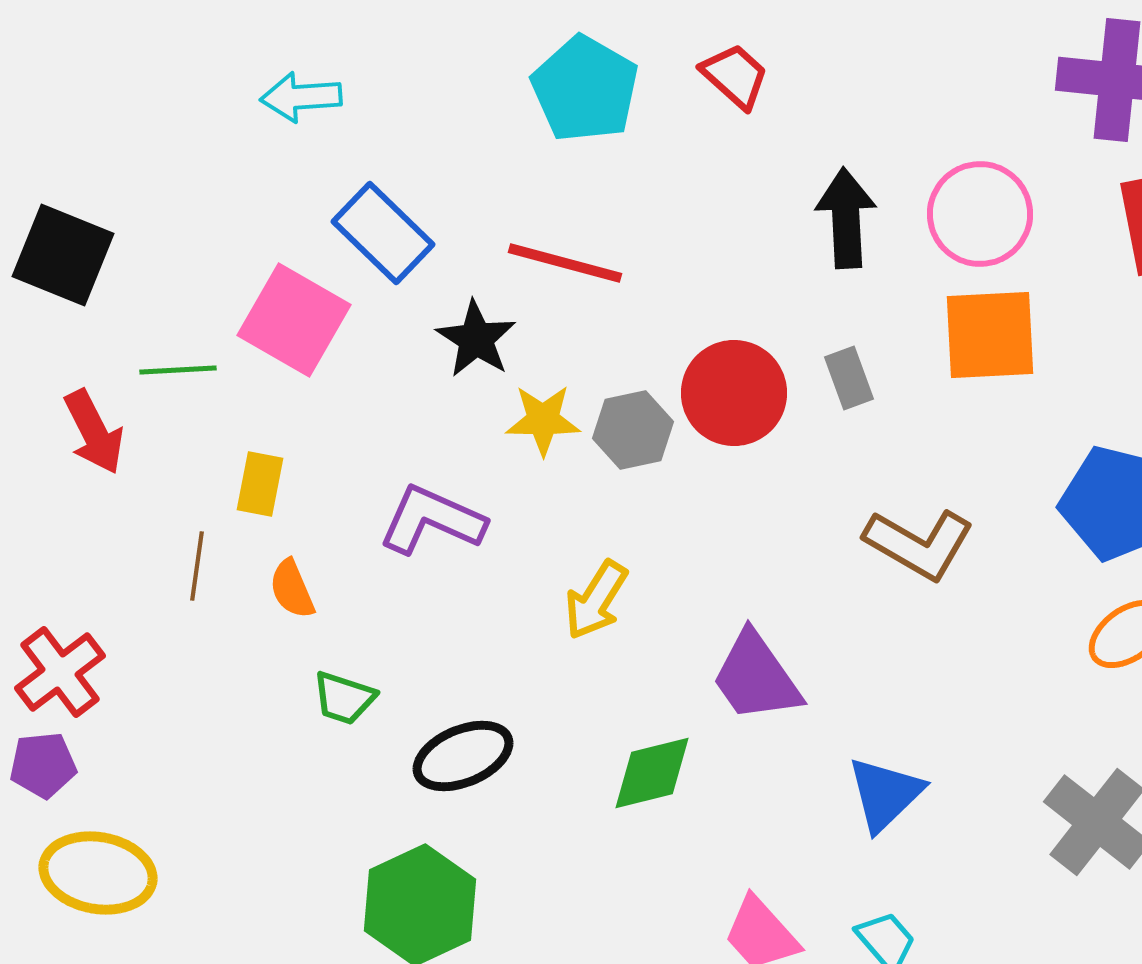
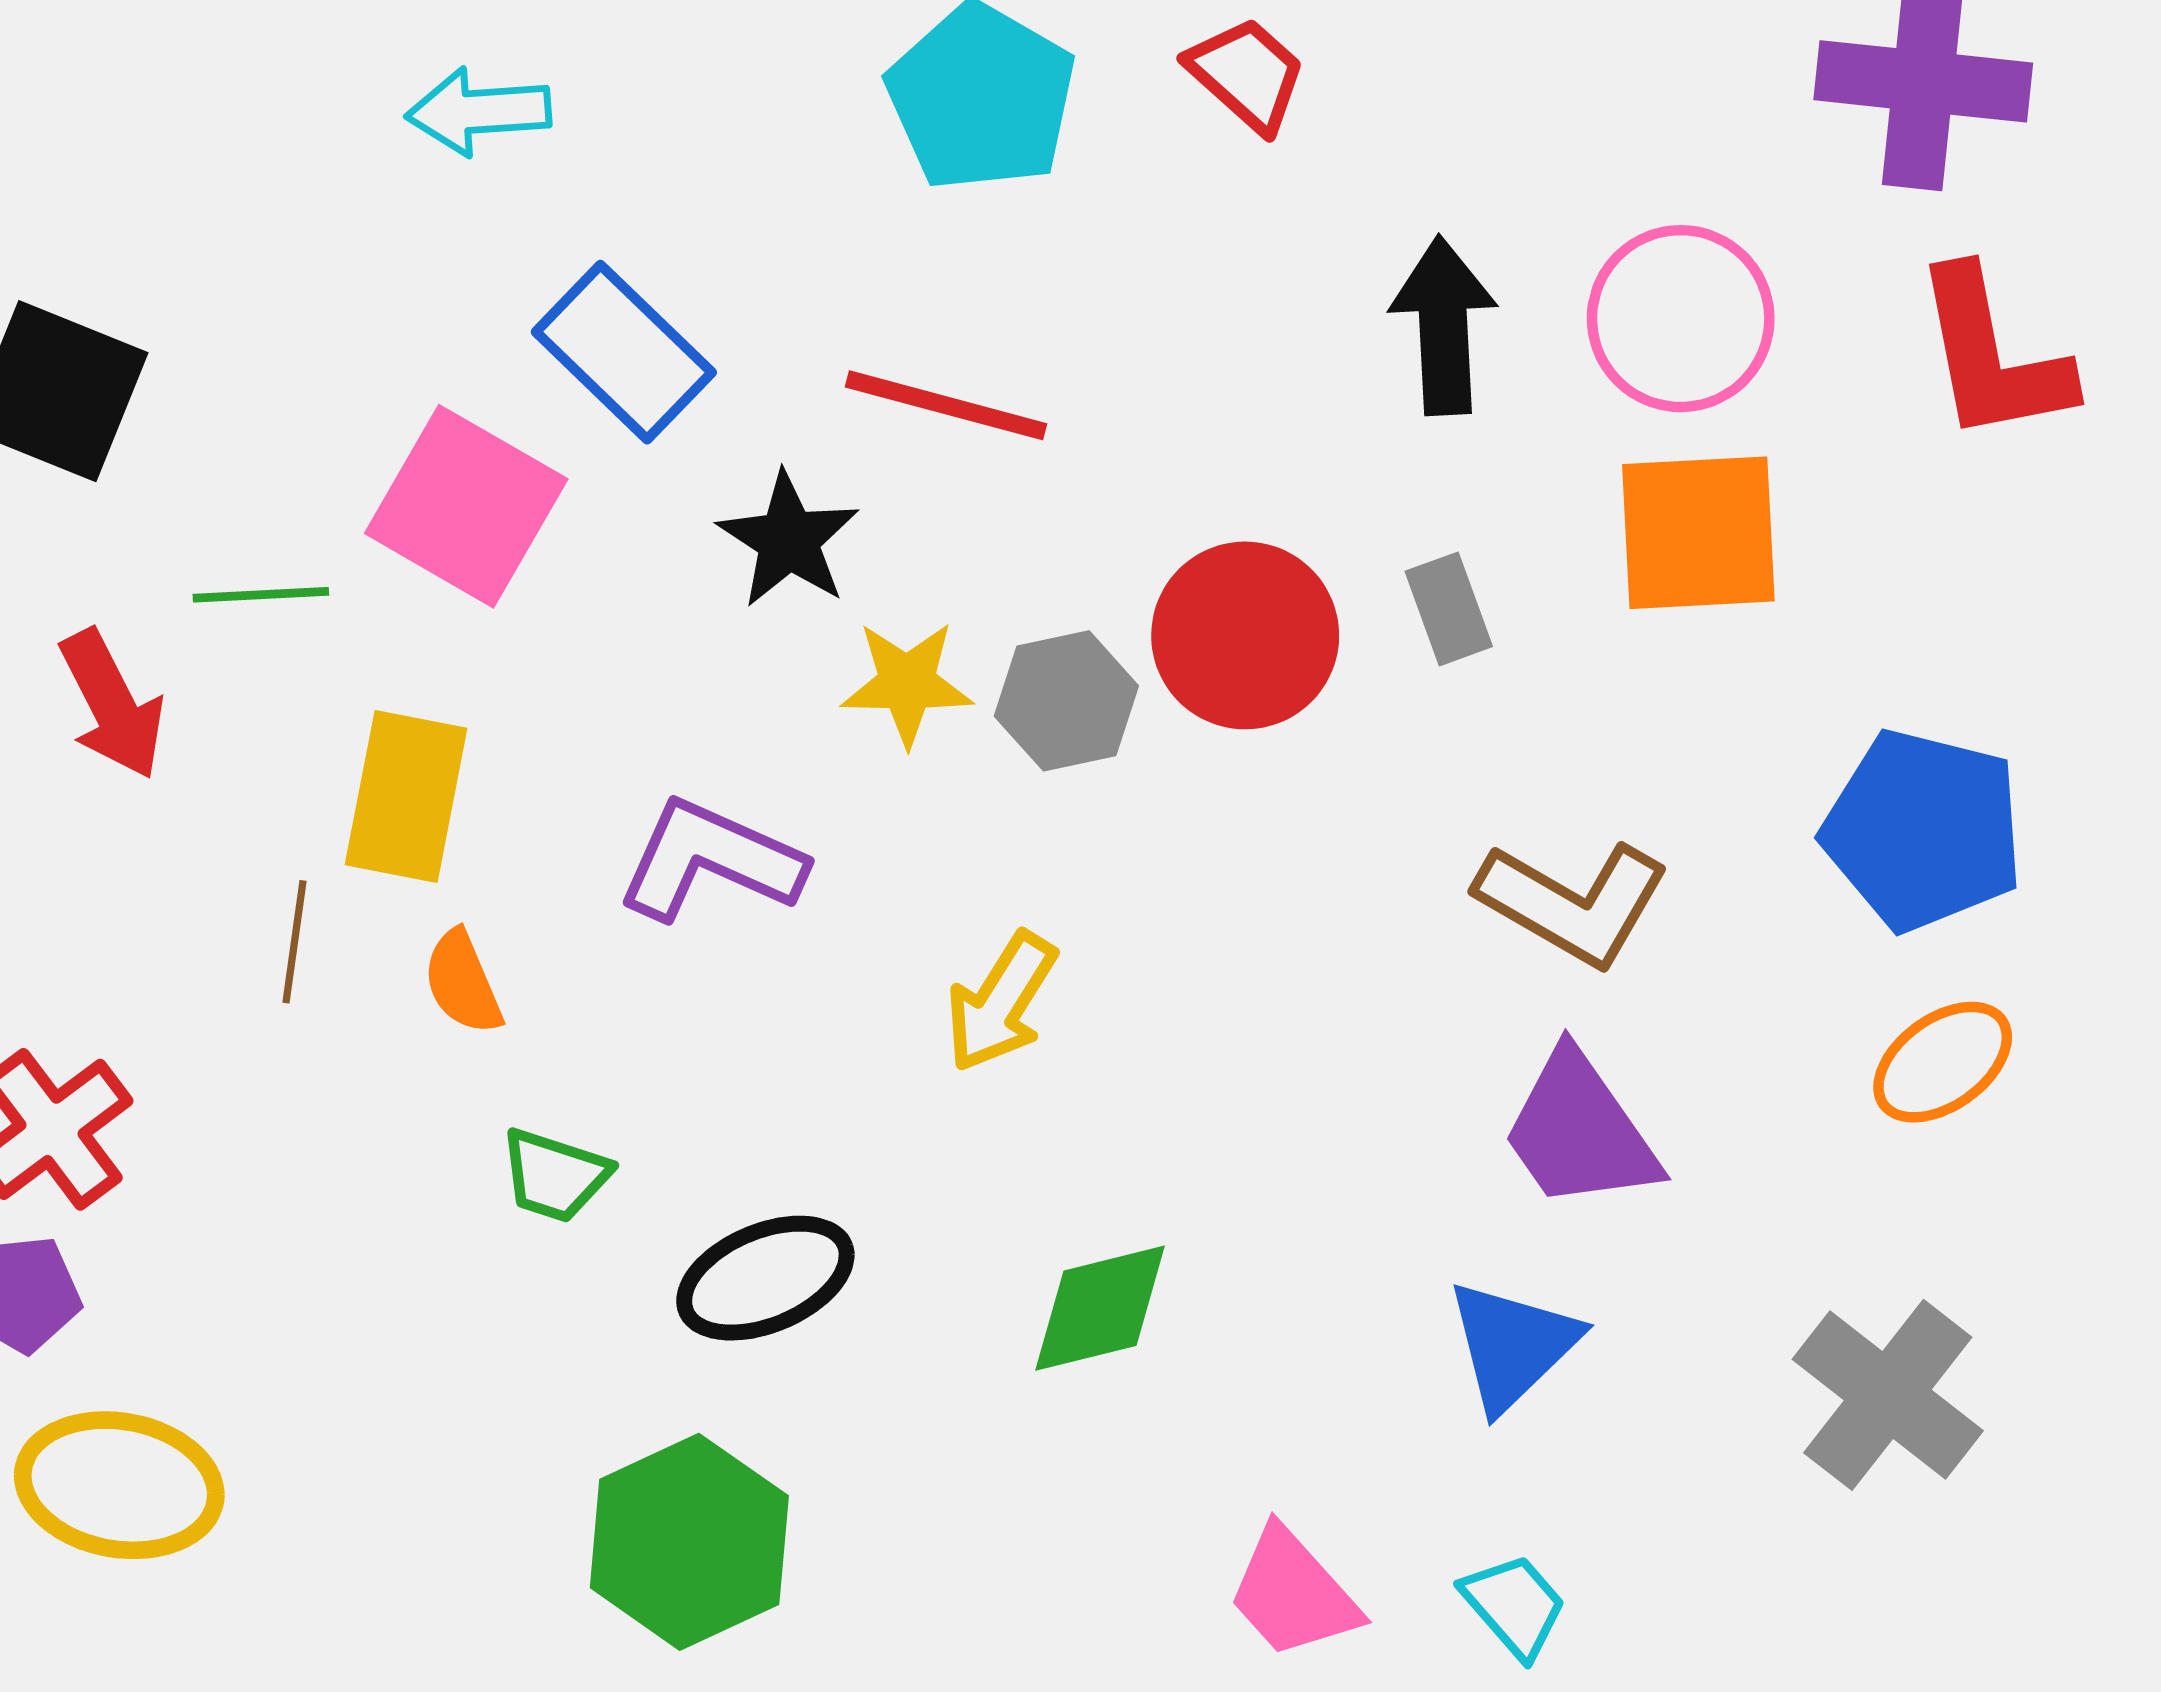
yellow rectangle: (260, 484) -> (406, 797), size x1.5
purple trapezoid: (756, 677) -> (1580, 1131), moved

